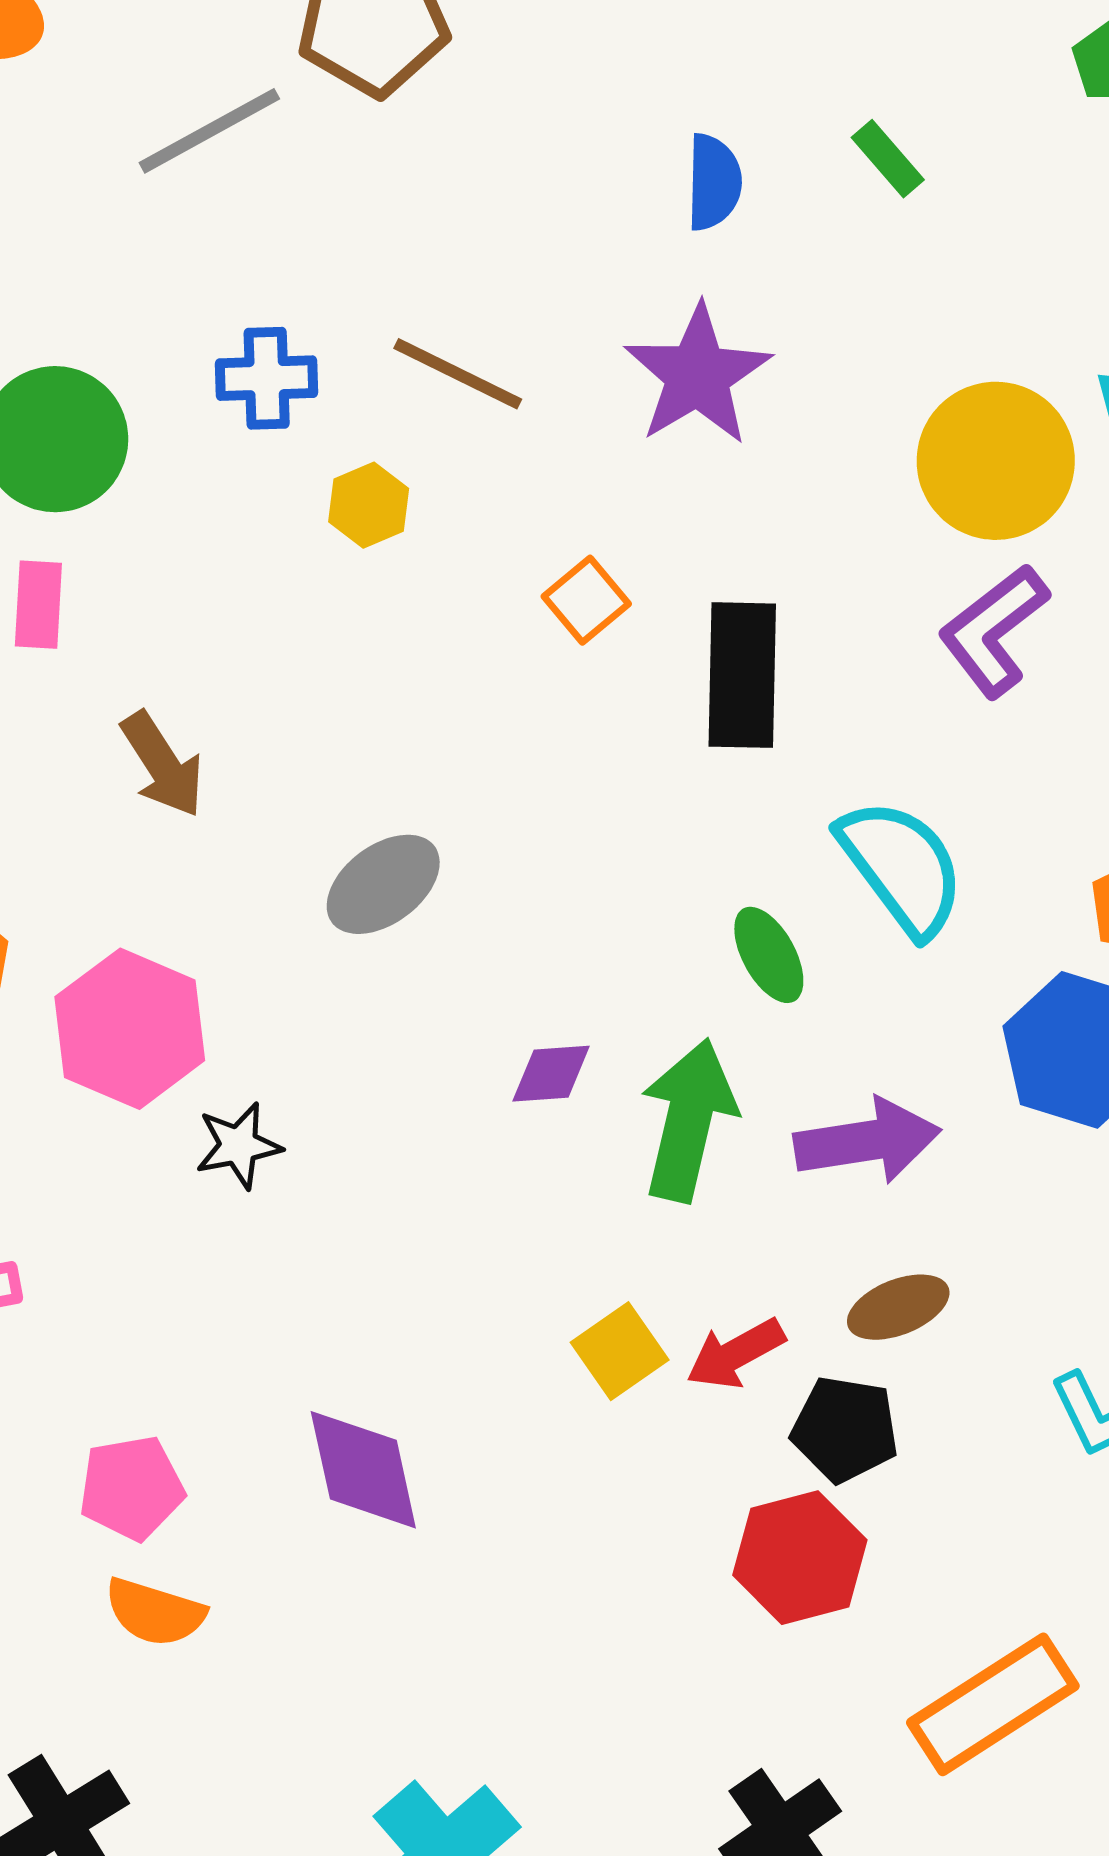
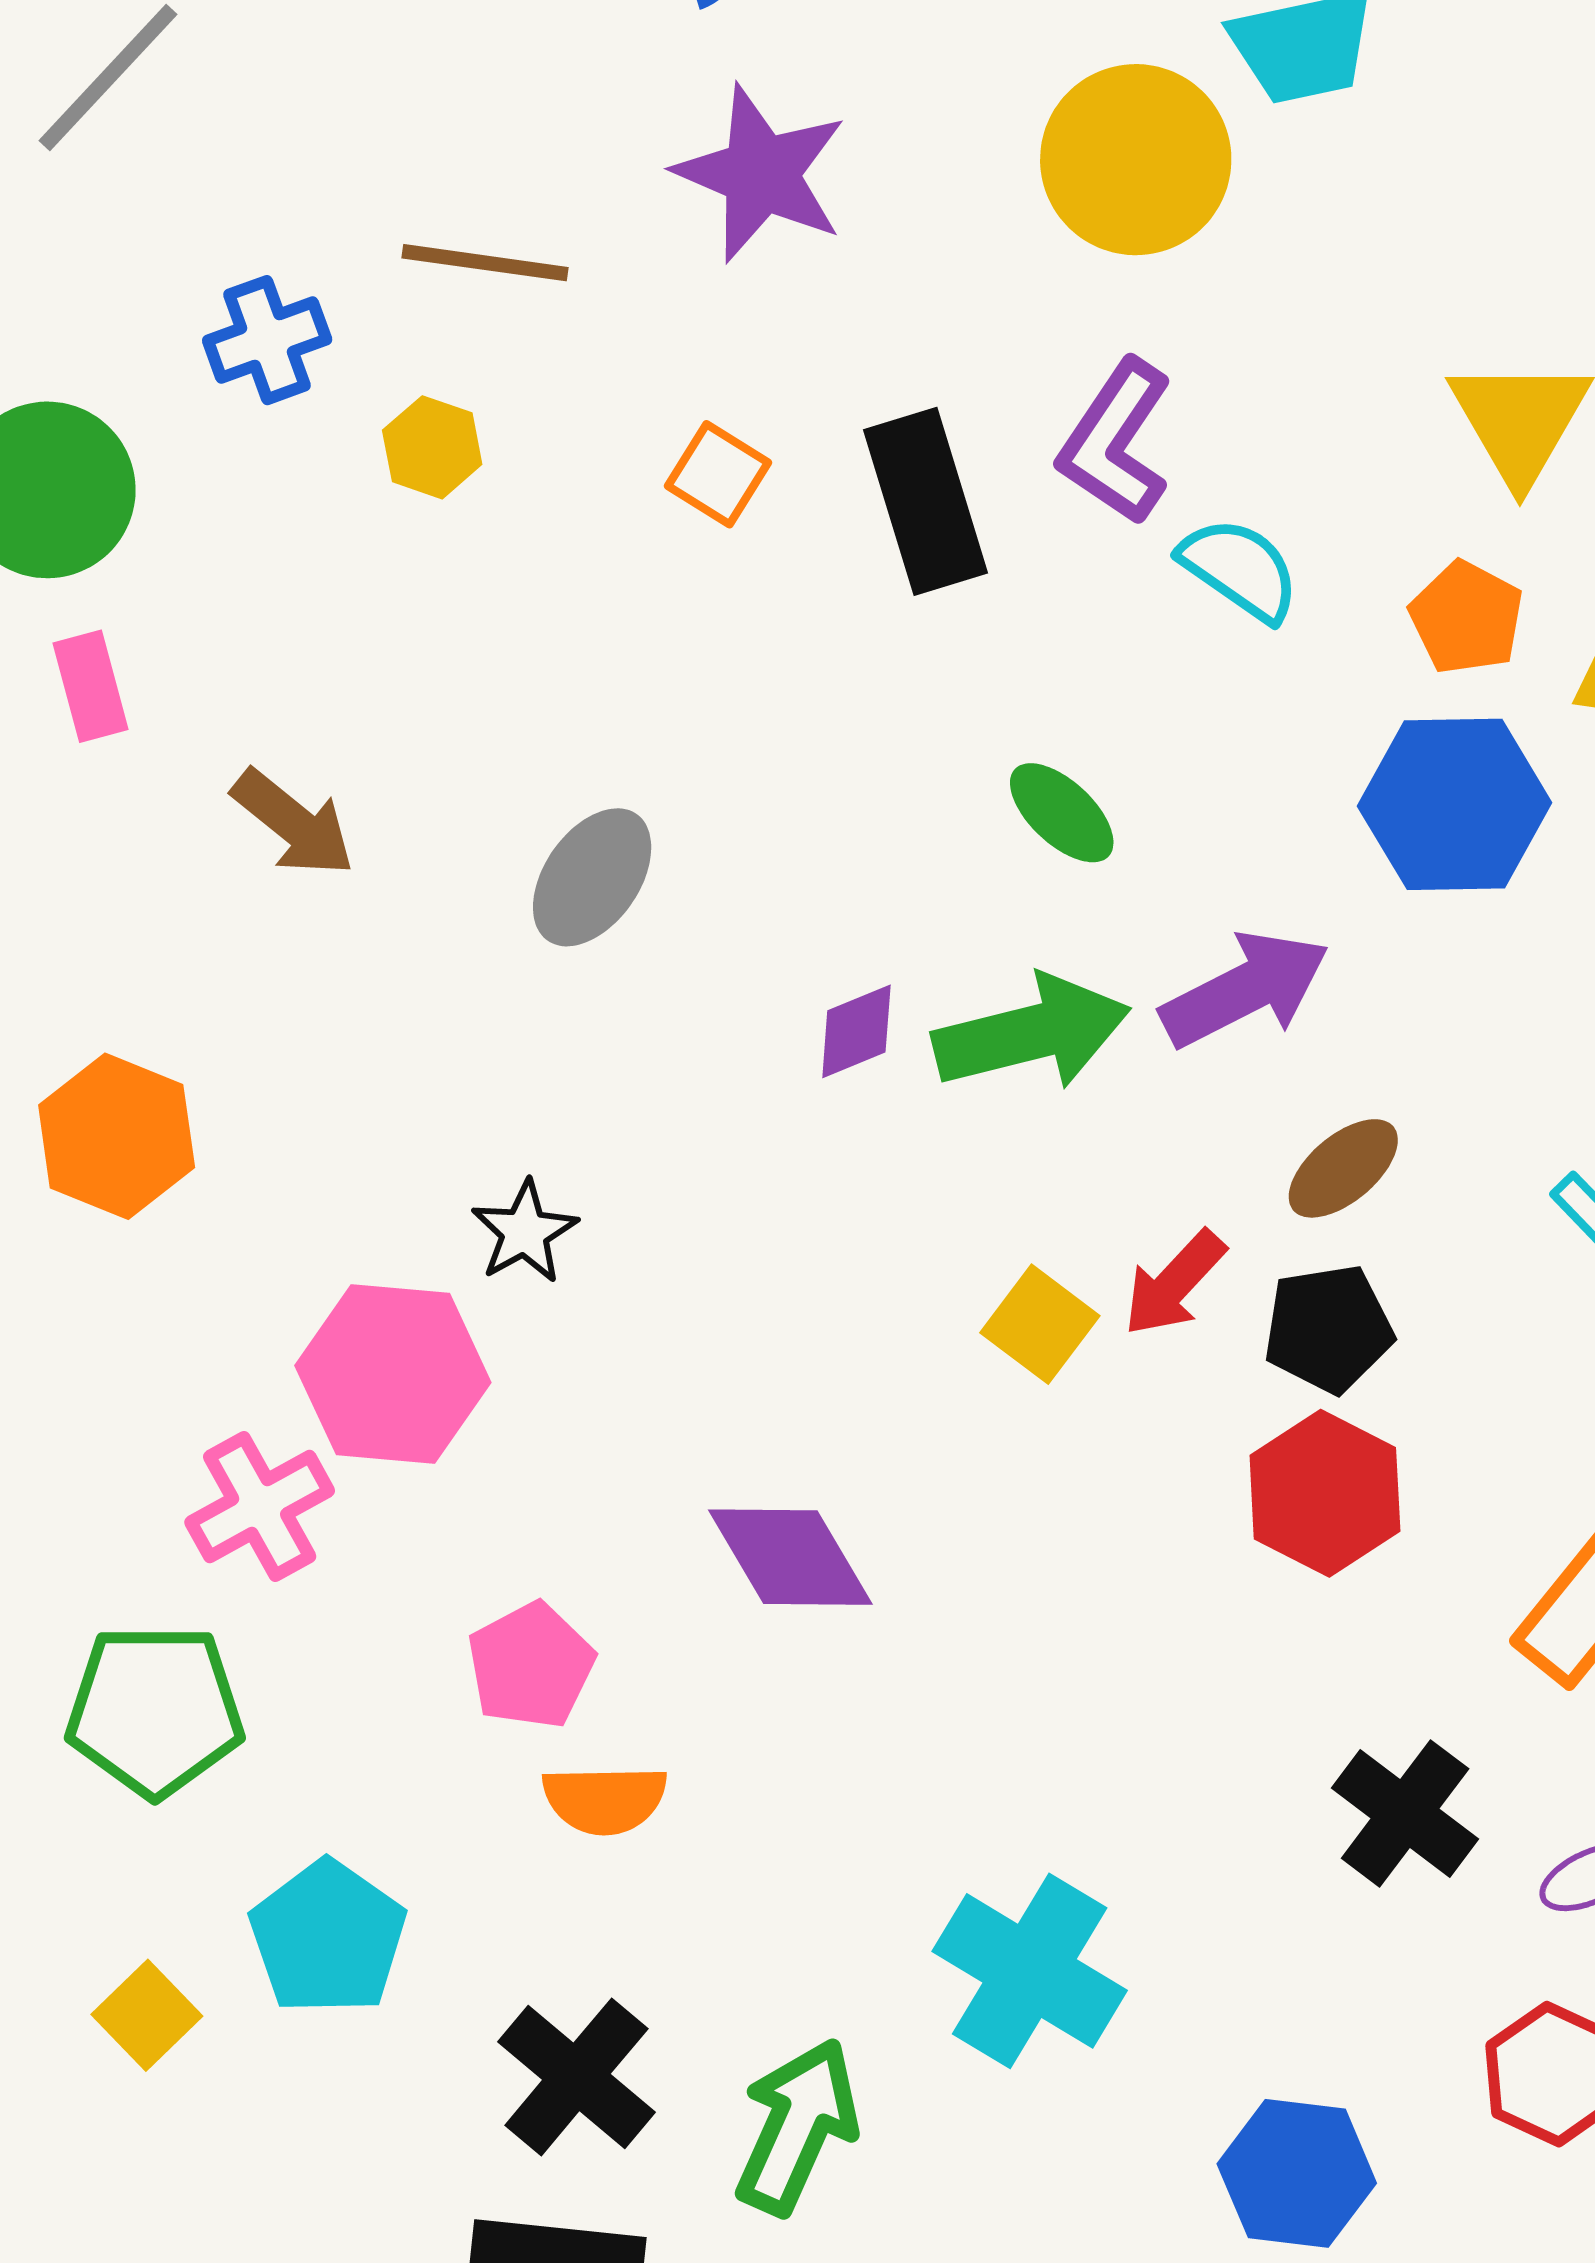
purple L-shape: (994, 631) -> (1116, 442), moved
cyan semicircle: (902, 867) -> (1240, 569), moved, size x0.7
pink hexagon: (130, 1029) -> (393, 1374), moved
green arrow: (688, 1120) -> (1032, 1033), turned 81

